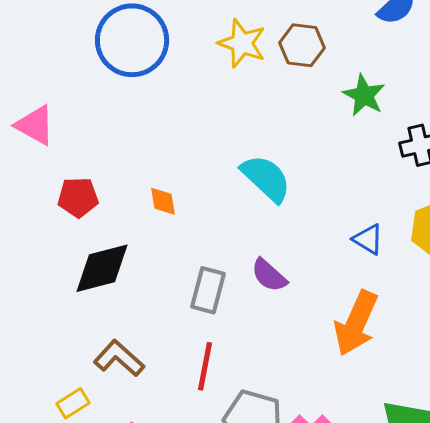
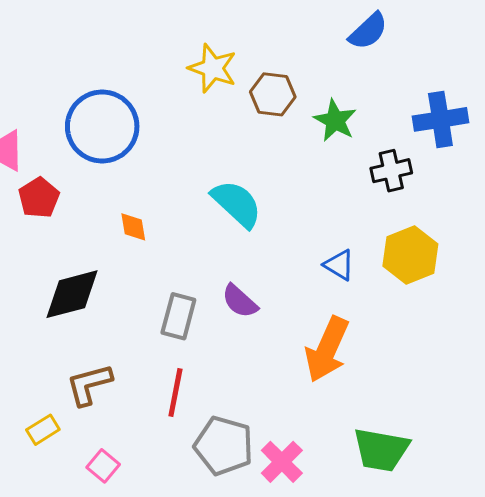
blue circle: (132, 40) -> (102, 126), moved
brown hexagon: (302, 45) -> (273, 94), moved
red pentagon: (78, 197) -> (39, 198), moved, turned -30
brown L-shape: (119, 358) -> (89, 384), turned -57

